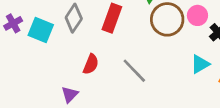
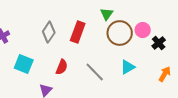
cyan square: (41, 30) -> (24, 64), moved
cyan triangle: (200, 64) -> (128, 67), moved

